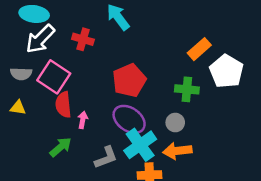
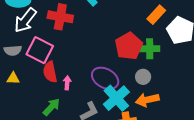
red cross: (83, 39) -> (60, 17), size x1.4
red pentagon: (129, 80) -> (129, 46), moved

